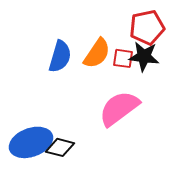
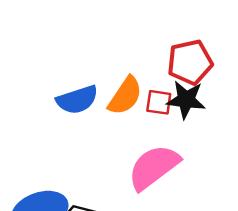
blue semicircle: (60, 56) -> (77, 100), turned 56

